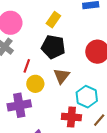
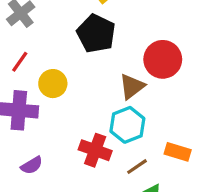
red line: (27, 66) -> (20, 62), moved
brown triangle: (61, 76) -> (132, 86), moved

